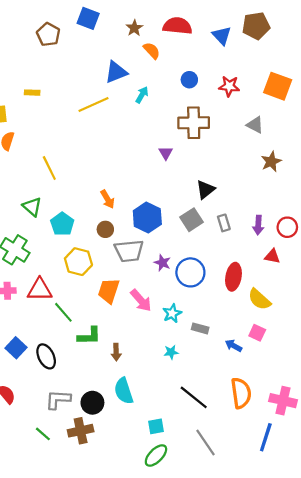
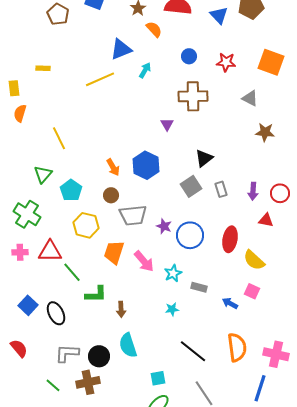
brown star: (271, 162) -> (265, 132), turned 30
green triangle: (32, 207) -> (43, 174), turned 30
blue hexagon: (147, 218) -> (146, 165), moved

